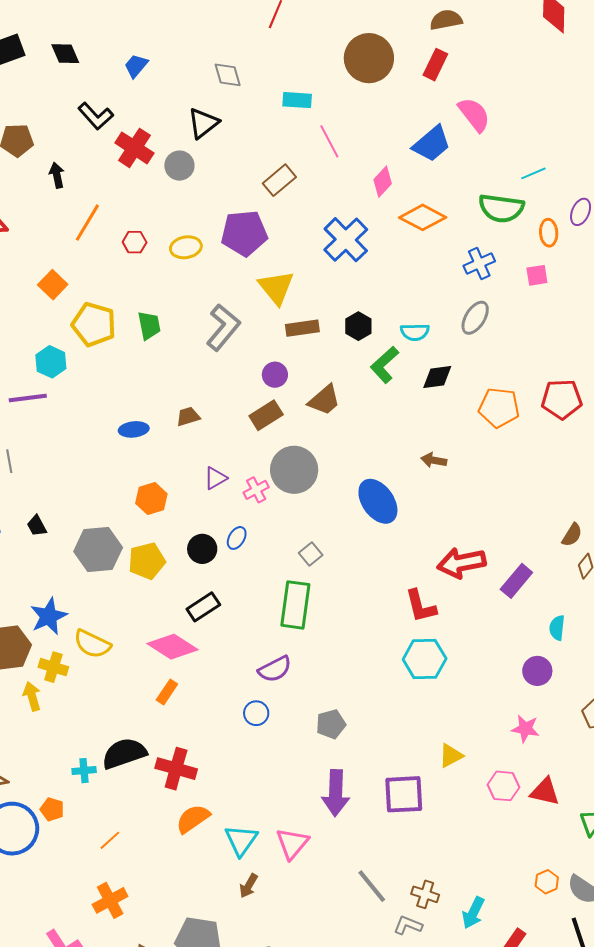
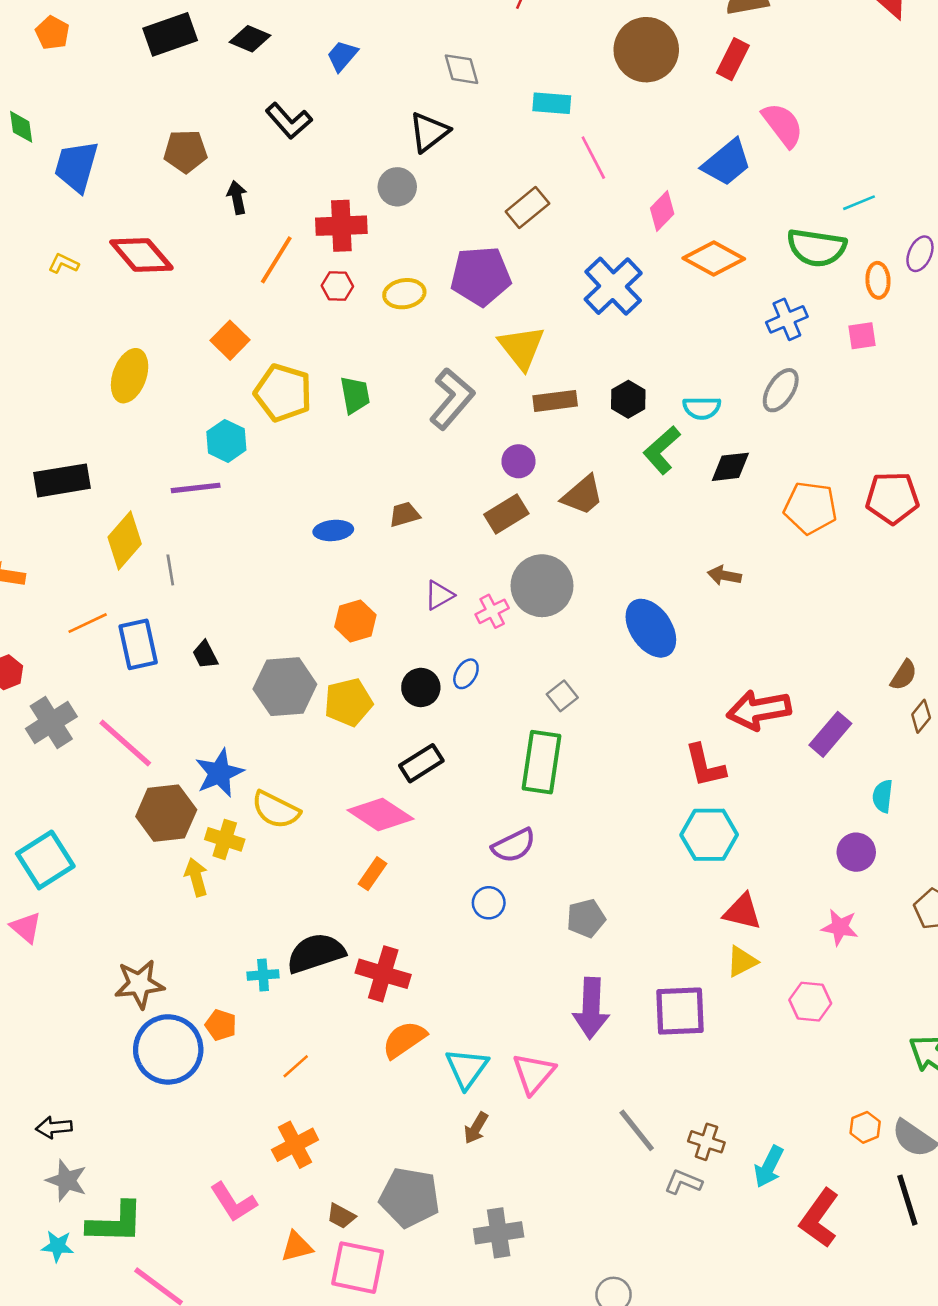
black diamond: (65, 54) -> (250, 39), turned -44
red cross: (134, 148) -> (341, 226), moved, turned -36
red triangle: (545, 792) -> (742, 912), moved

